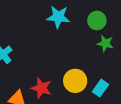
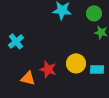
cyan rectangle: (101, 88) -> (97, 69), turned 56

